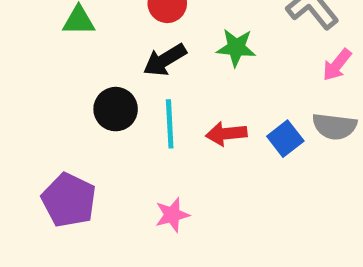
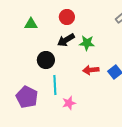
green star: (236, 48) -> (87, 43), moved
cyan line: (170, 124) -> (55, 85), moved

